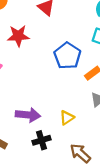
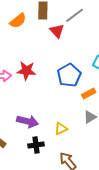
red star: (18, 36) -> (26, 71), moved

